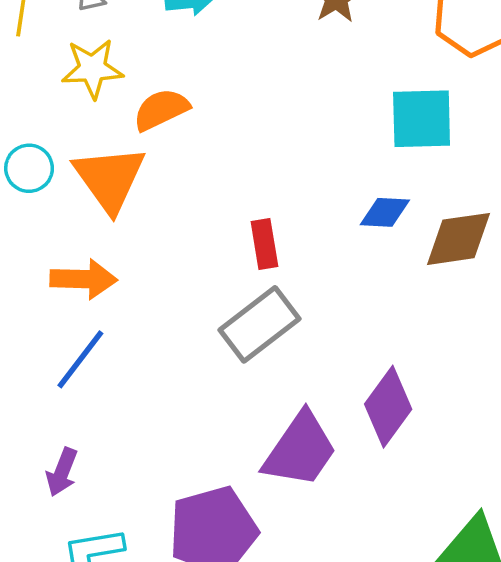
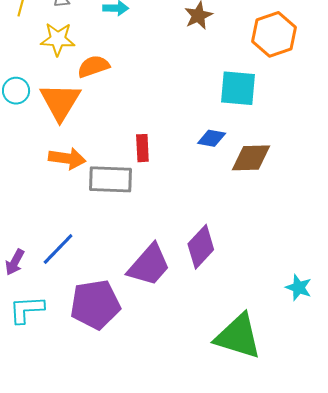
orange arrow: (84, 279) -> (67, 158), moved
gray rectangle: (259, 324) -> (110, 179), moved, turned 33
blue line: (80, 359) -> (58, 249), moved

